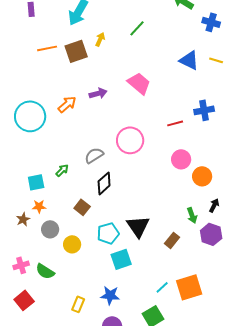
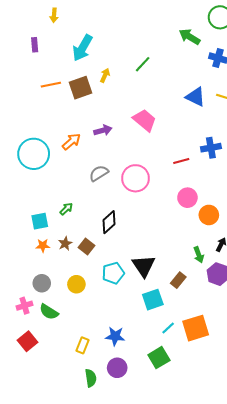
gray semicircle: (94, 155) -> (99, 173), moved
brown star: (23, 219) -> (65, 243), moved
gray circle: (50, 229) -> (42, 283), moved
cyan square: (121, 259) -> (153, 300), moved

